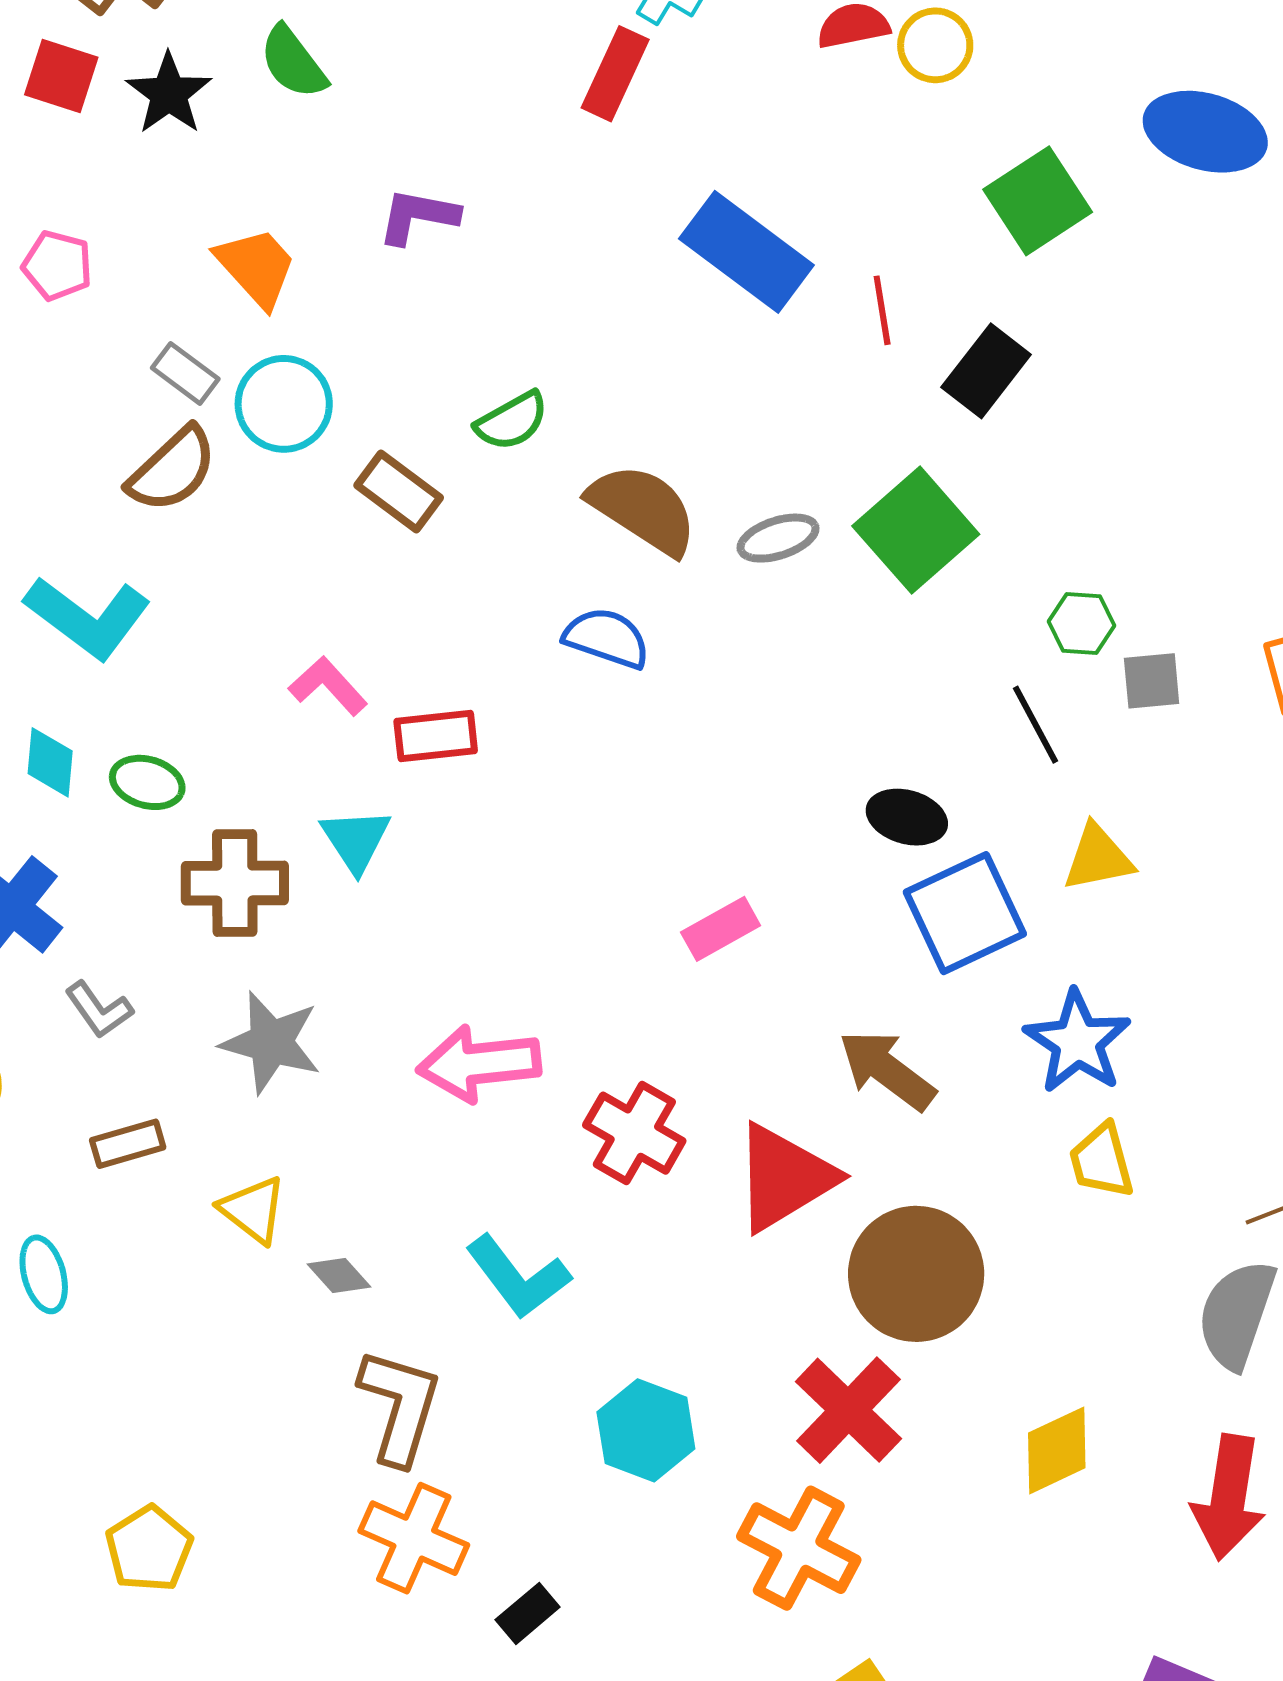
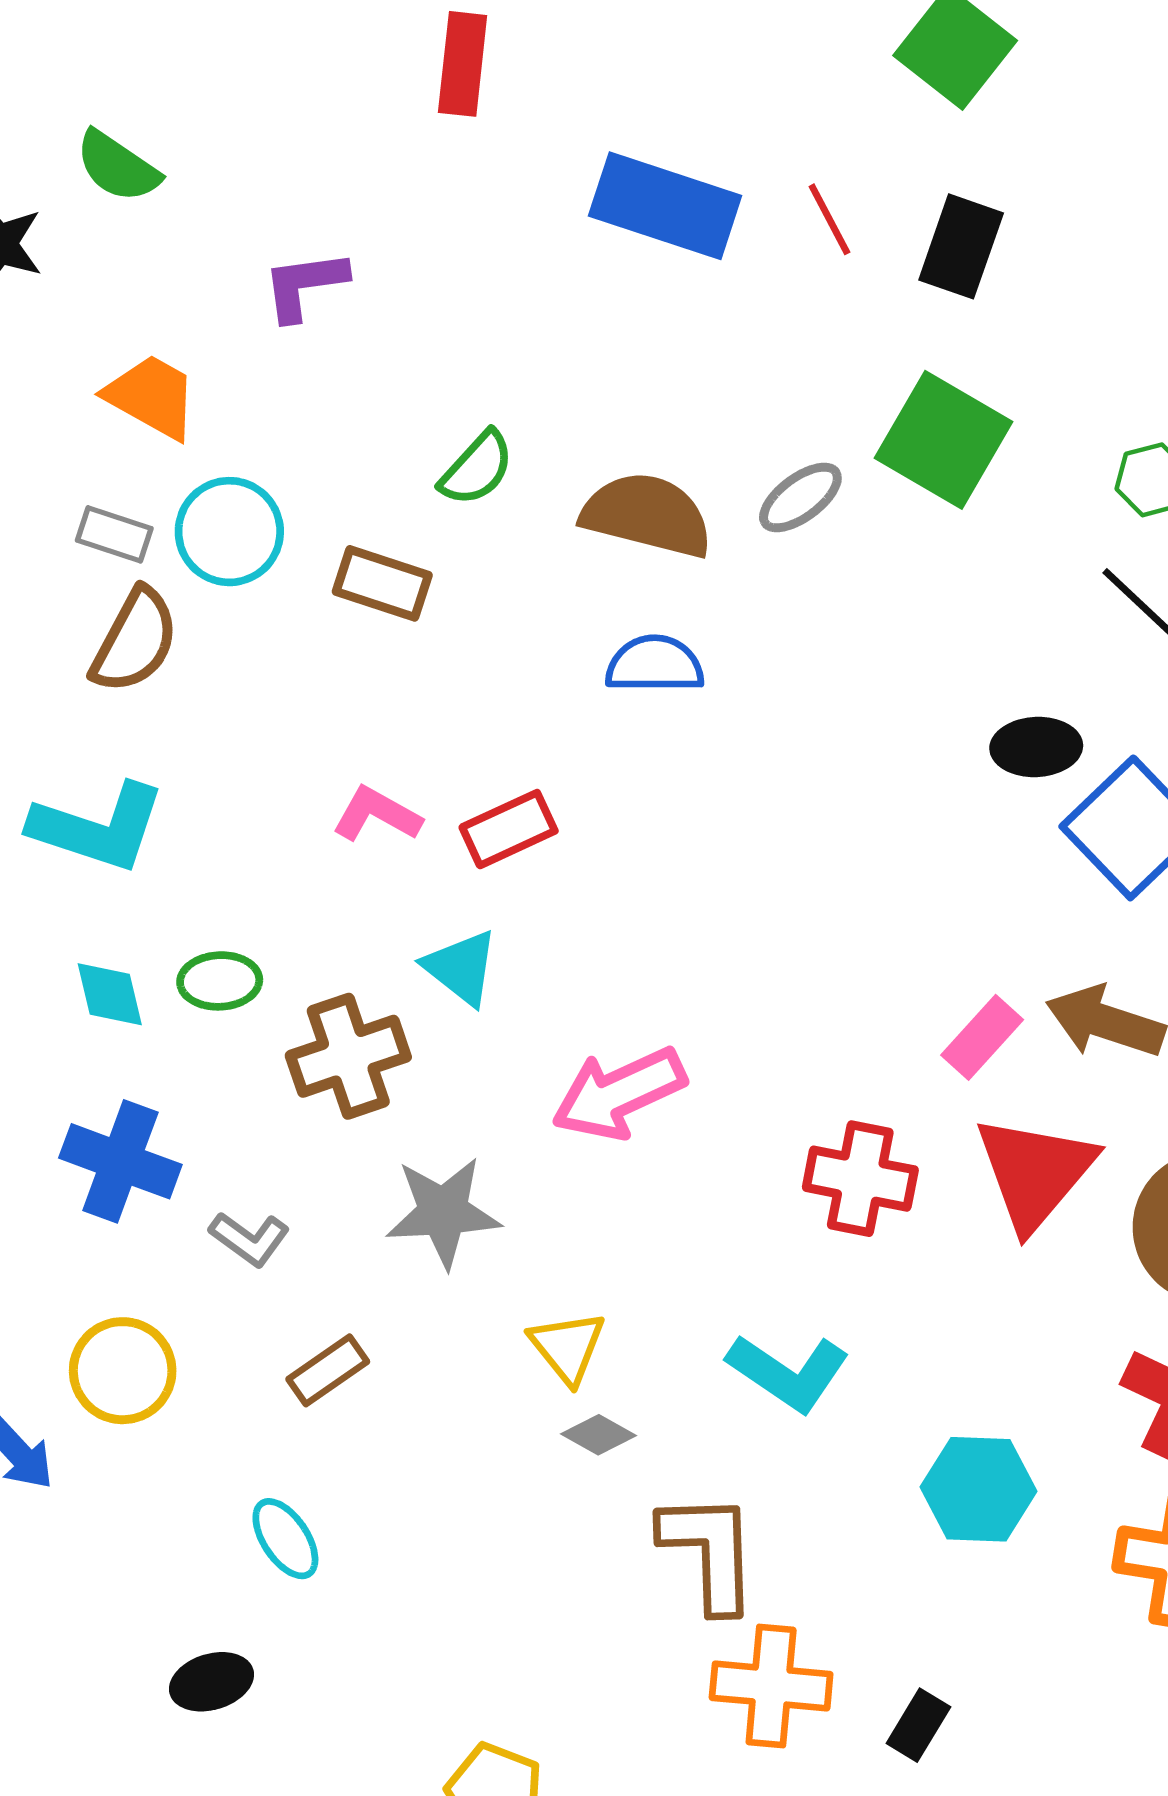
pink rectangle: (721, 929) -> (982, 1037), moved
pink arrow: (479, 1064) -> (619, 1093), moved
yellow triangle: (253, 1210) -> (567, 1347), moved, turned 32

